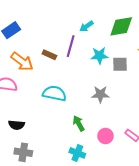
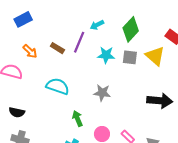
green diamond: (121, 26) -> (131, 29), turned -45
orange arrow: (22, 62) -> (30, 51), size x0.7
gray square: (120, 64) -> (130, 57), moved

